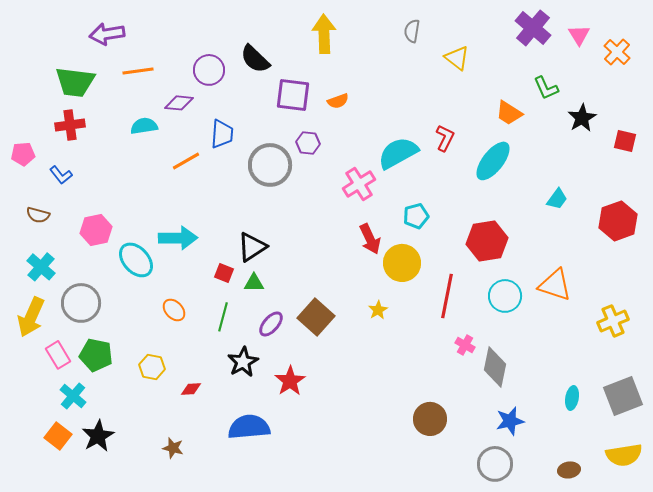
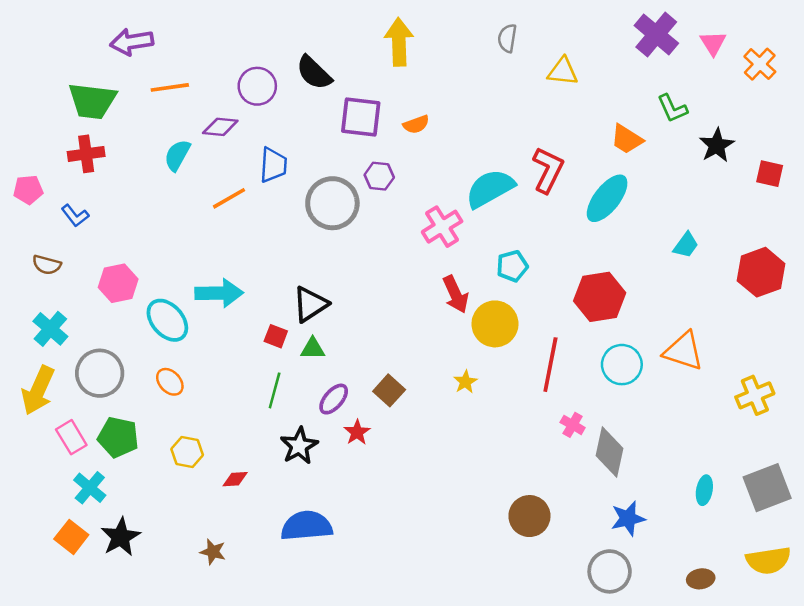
yellow triangle: (457, 58) -> (563, 71), turned -32
cyan semicircle: (144, 126) -> (177, 155), turned -52
red L-shape: (445, 138) -> (548, 170), size x1.4
orange ellipse: (174, 310) -> (170, 382), moved
brown square: (316, 317) -> (389, 390), size x0.7
red star: (290, 381) -> (357, 432), moved, size x0.7

